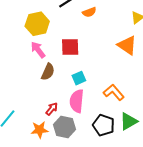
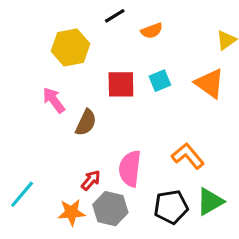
pink arrow: (38, 50) -> (54, 100), moved
cyan square: (79, 78) -> (160, 81), moved
black pentagon: (104, 125) -> (171, 207), turned -30

